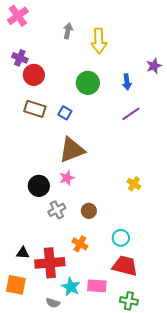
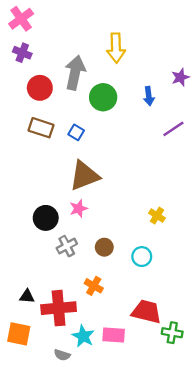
gray arrow: (68, 31) -> (75, 73), moved, size x1.8
purple cross: (20, 58) -> (22, 53), moved
purple line: (131, 114) -> (173, 129), moved
cyan circle: (121, 238) -> (142, 257), moved
green cross: (129, 301) -> (172, 333), moved

